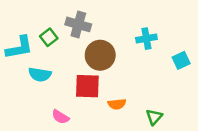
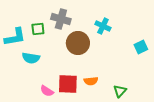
green square: (49, 37) -> (38, 29), turned 32
cyan cross: (146, 39) -> (103, 26), moved, turned 35
red square: (87, 86) -> (68, 84), moved

